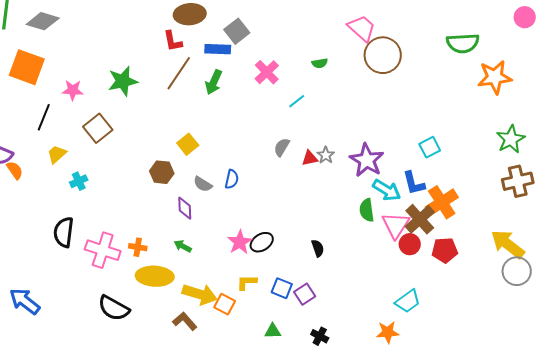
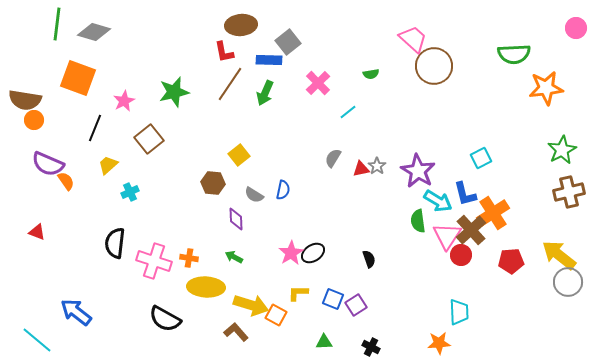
pink star: (73, 90) -> (124, 101), turned -30
red pentagon: (445, 250) -> (511, 261), moved
cyan trapezoid: (408, 301) -> (459, 312), turned -56

